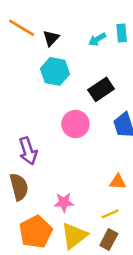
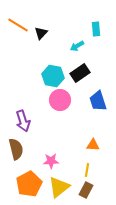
cyan arrow: (97, 39) -> (77, 46), moved
cyan hexagon: (55, 71) -> (53, 76), moved
yellow line: (110, 214) -> (87, 170), turned -56

